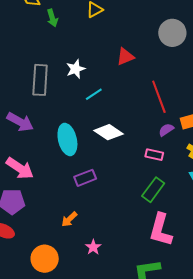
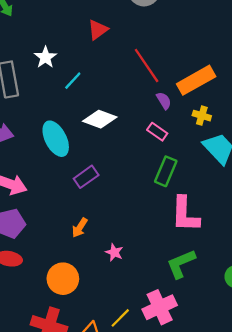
purple semicircle: (166, 130) -> (164, 101), turned 105
pink rectangle: (154, 155) -> (157, 132), turned 36

